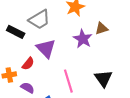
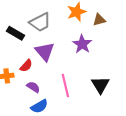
brown triangle: (102, 29) -> (99, 20), moved
purple semicircle: (27, 88) -> (33, 87), moved

